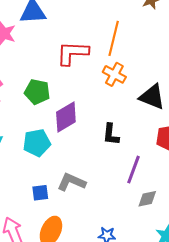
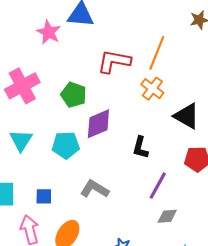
blue square: (40, 193) -> (44, 196), moved

